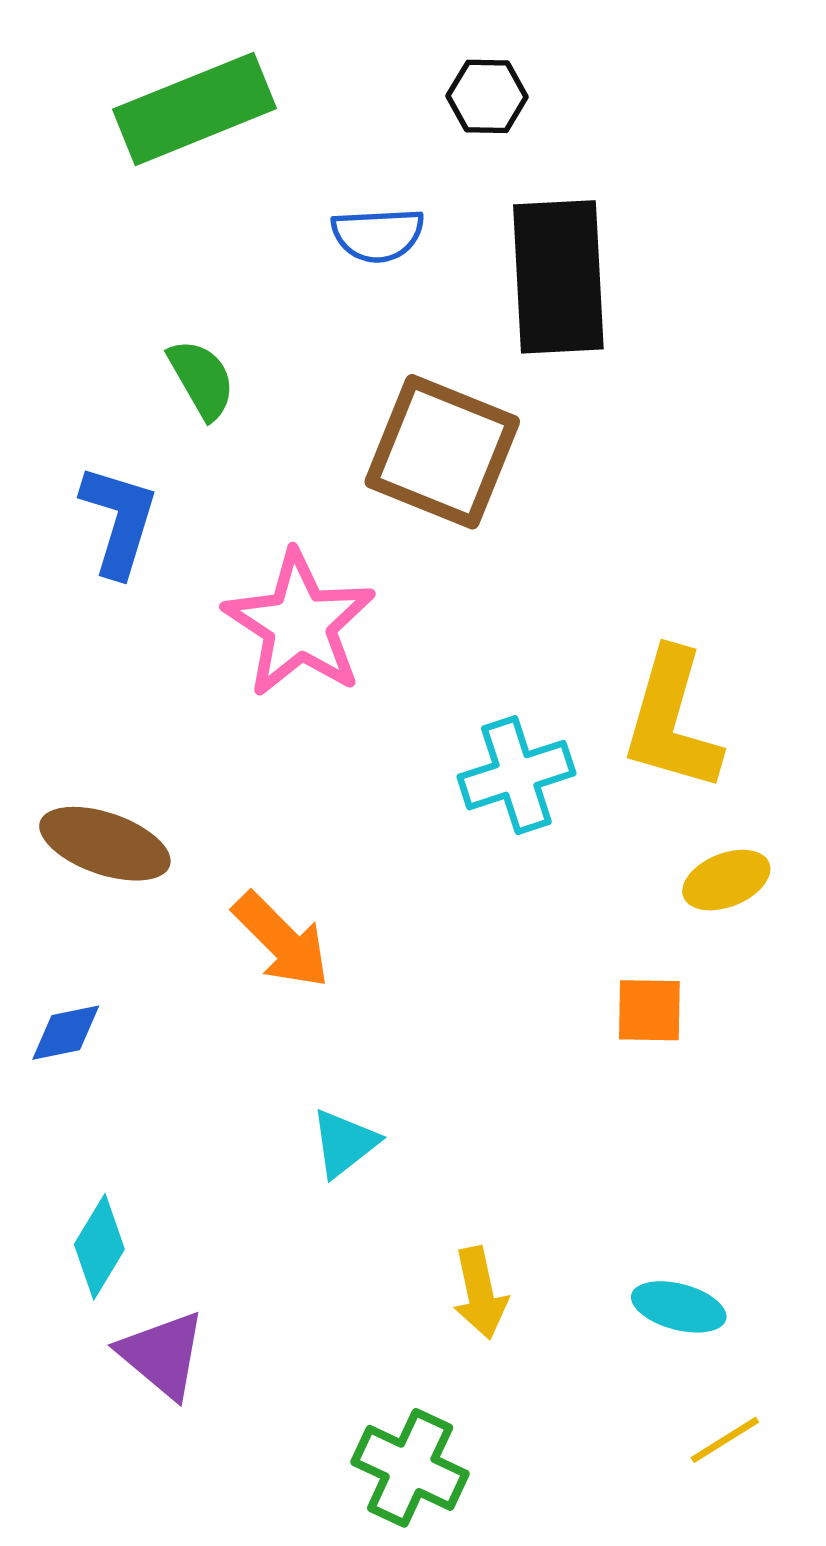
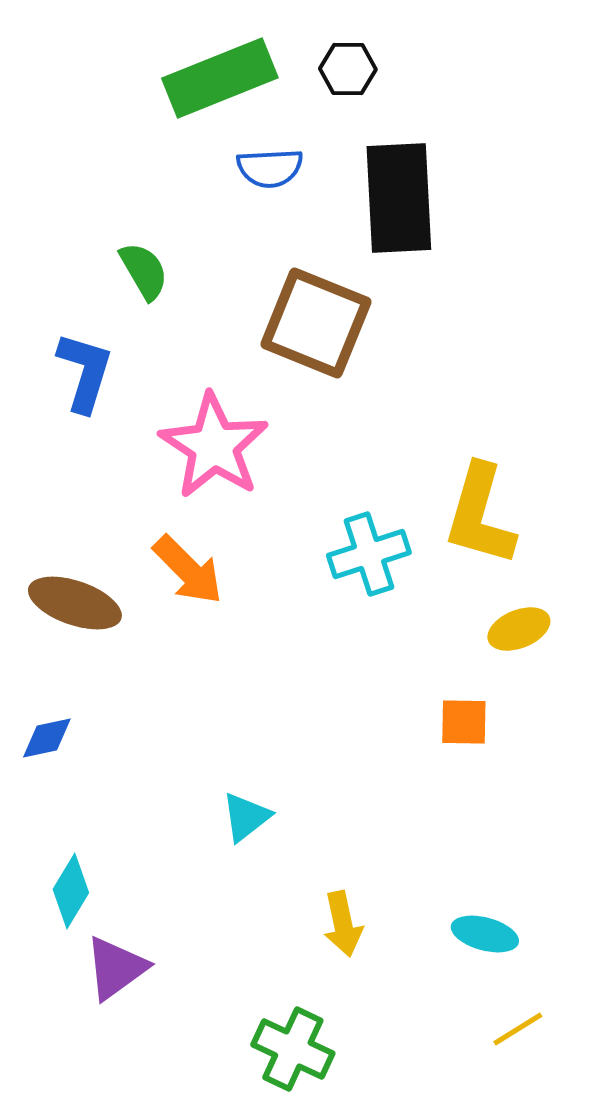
green rectangle: (195, 109) -> (220, 78), moved
orange arrow: (281, 940) -> (188, 570), moved
purple triangle: (162, 1354) -> (116, 968), turned 44

